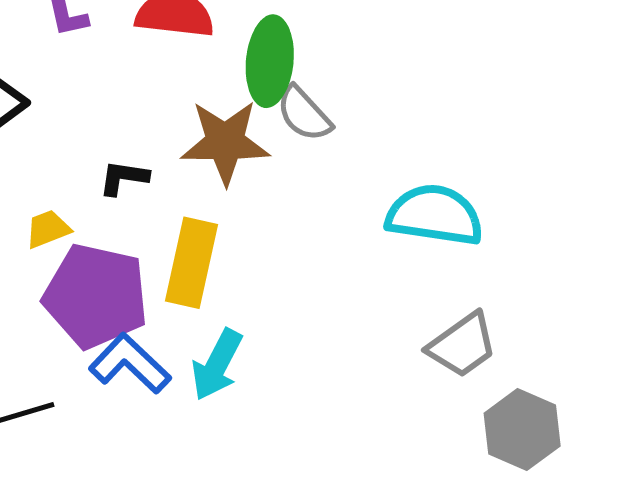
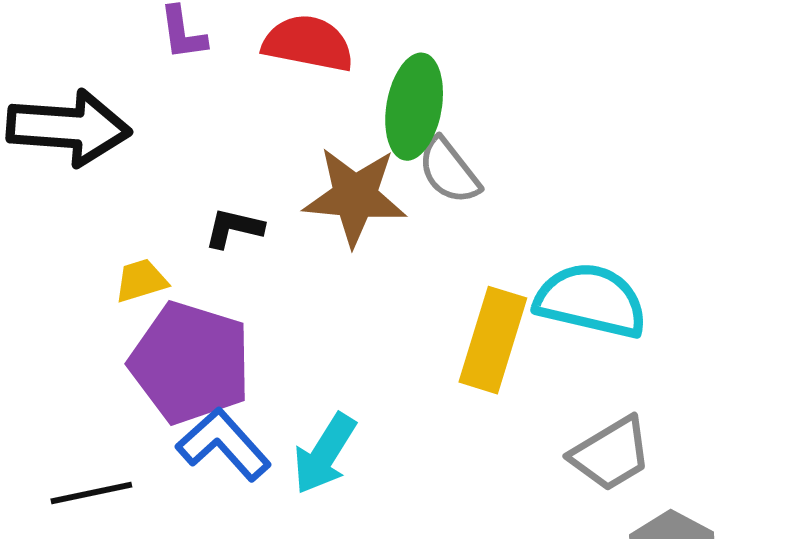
yellow rectangle: (191, 263) -> (493, 340), moved

